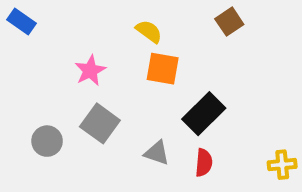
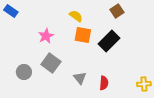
black rectangle: (204, 114) -> (109, 41), moved
gray triangle: (157, 153) -> (80, 78), turned 32

